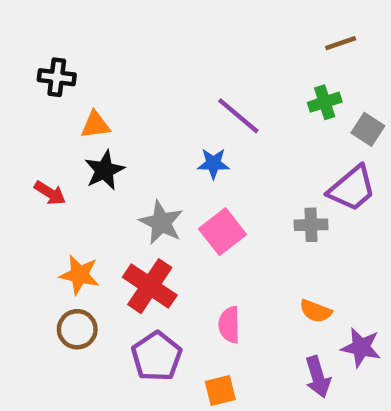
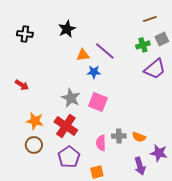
orange triangle: (95, 125) -> (83, 55), moved
gray square: (368, 129) -> (162, 39), moved, turned 32
black star: (104, 170) -> (67, 29), moved
purple trapezoid: (352, 188) -> (155, 69), moved
gray cross: (311, 225) -> (119, 136), moved
pink square: (222, 232) -> (98, 102), turned -30

